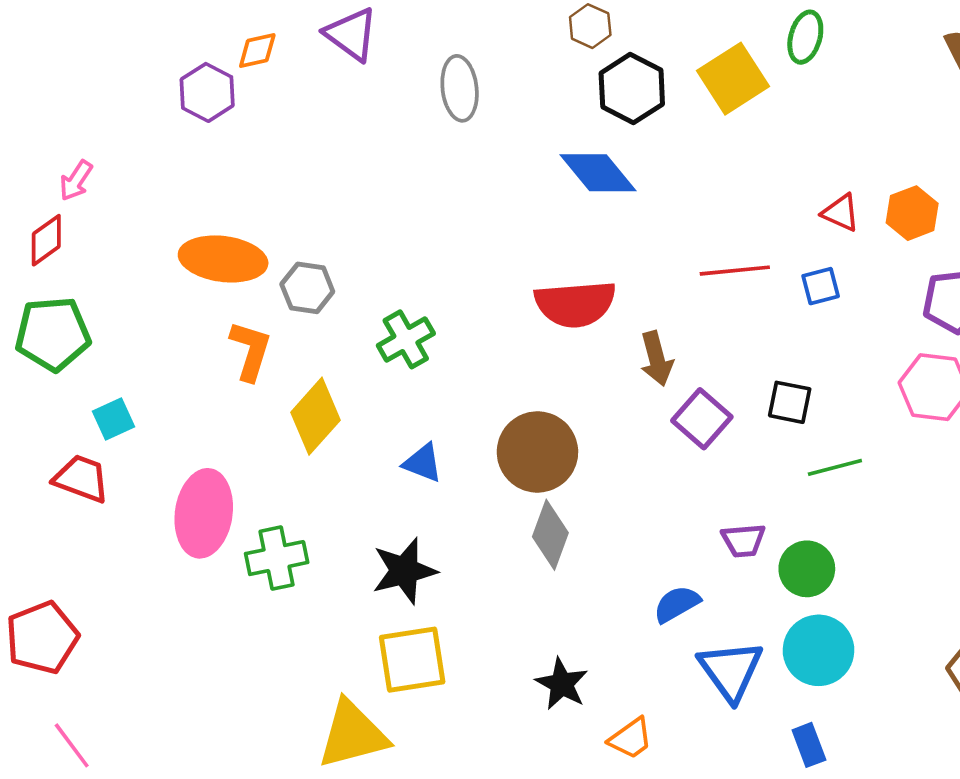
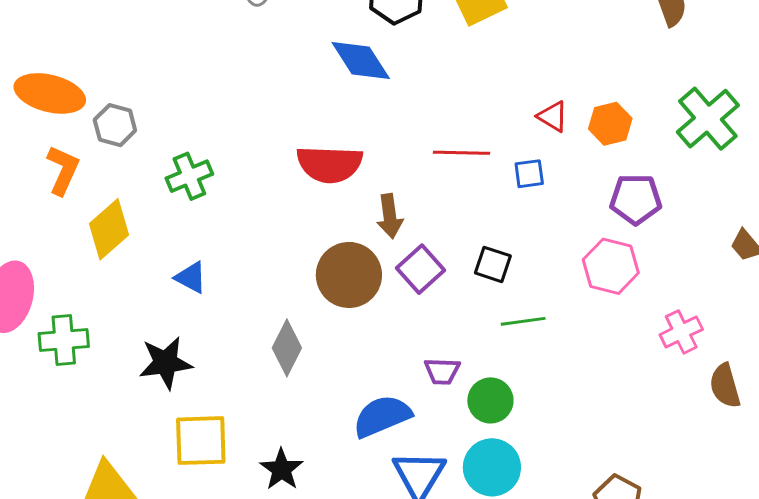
brown circle: (537, 452) -> (349, 275), moved
blue semicircle: (677, 604) -> (382, 416), size x1.5
yellow square: (412, 660) -> (201, 441), moved

